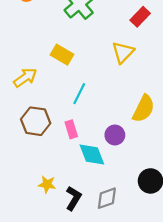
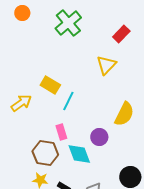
yellow rectangle: (62, 55) -> (50, 85), moved
yellow arrow: (25, 78) -> (21, 103), moved
brown hexagon: (36, 121) -> (45, 153), moved

